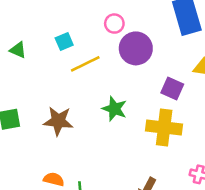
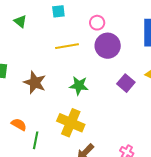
cyan square: (64, 42) -> (58, 11), moved
green star: (114, 109) -> (79, 86), turned -30
yellow cross: (164, 128) -> (71, 123), moved

